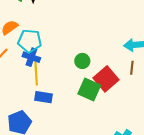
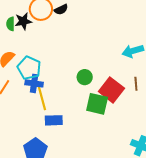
cyan pentagon: (30, 41) -> (29, 68), turned 30
brown line: (132, 68) -> (136, 84), moved

